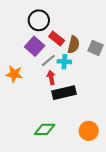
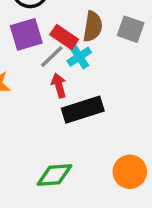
red rectangle: (57, 38) -> (64, 37), moved
purple square: (35, 46) -> (26, 34), turned 36
cyan cross: (64, 62) -> (79, 57), turned -32

